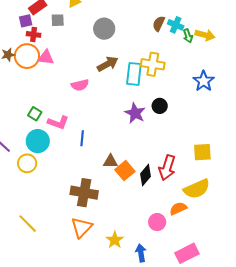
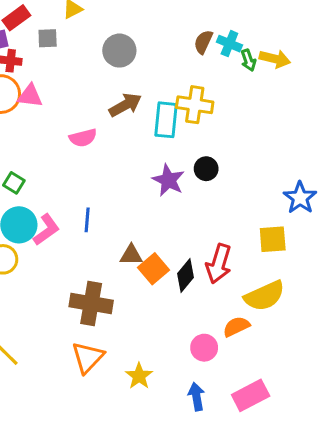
blue star: (204, 81) -> (300, 198), moved
pink L-shape: (58, 123) -> (46, 230), moved, turned -55
blue arrow: (141, 253) -> (196, 397), moved

